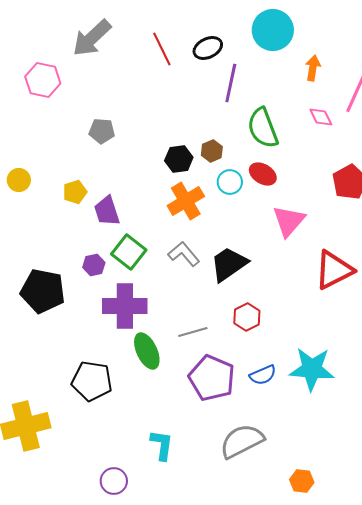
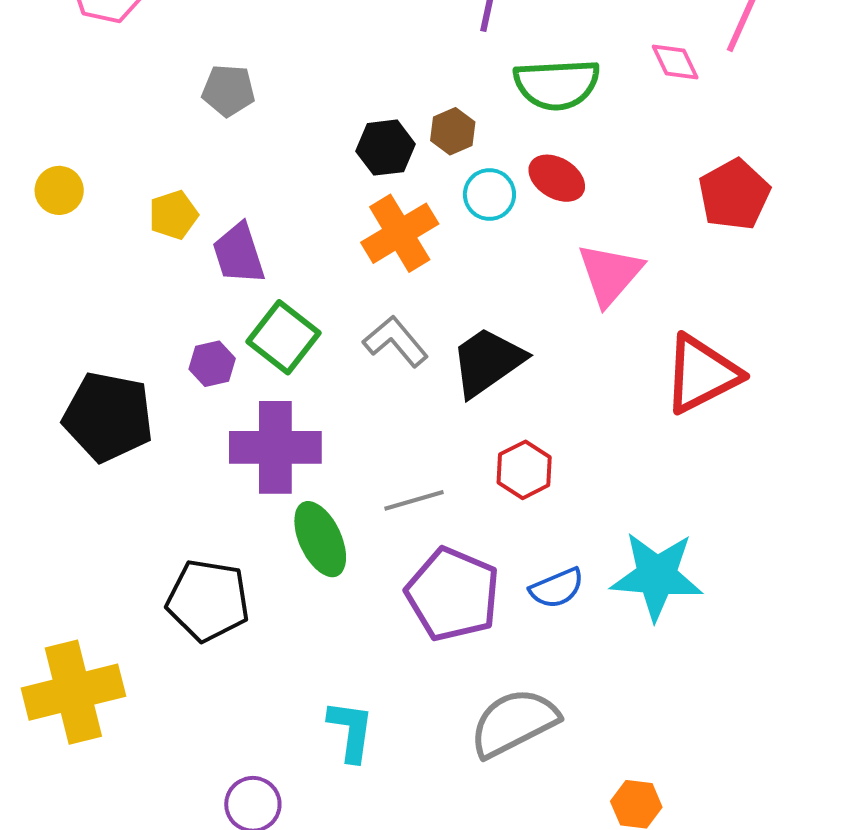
green semicircle: (263, 128) -> (557, 84), turned -72

